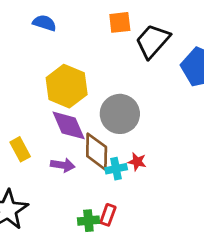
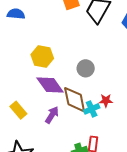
yellow hexagon: (67, 86) -> (42, 57), size x0.7
gray circle: (120, 114) -> (86, 68), size x0.6
purple arrow: (63, 165) -> (52, 115), turned -54

